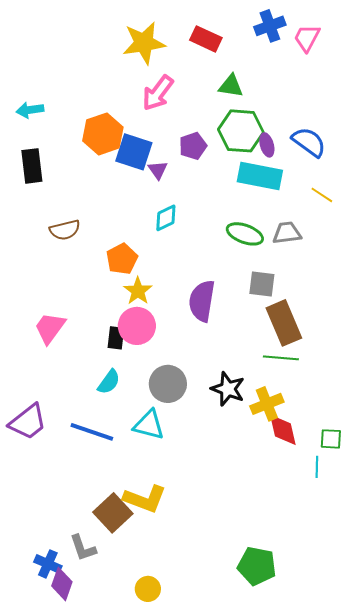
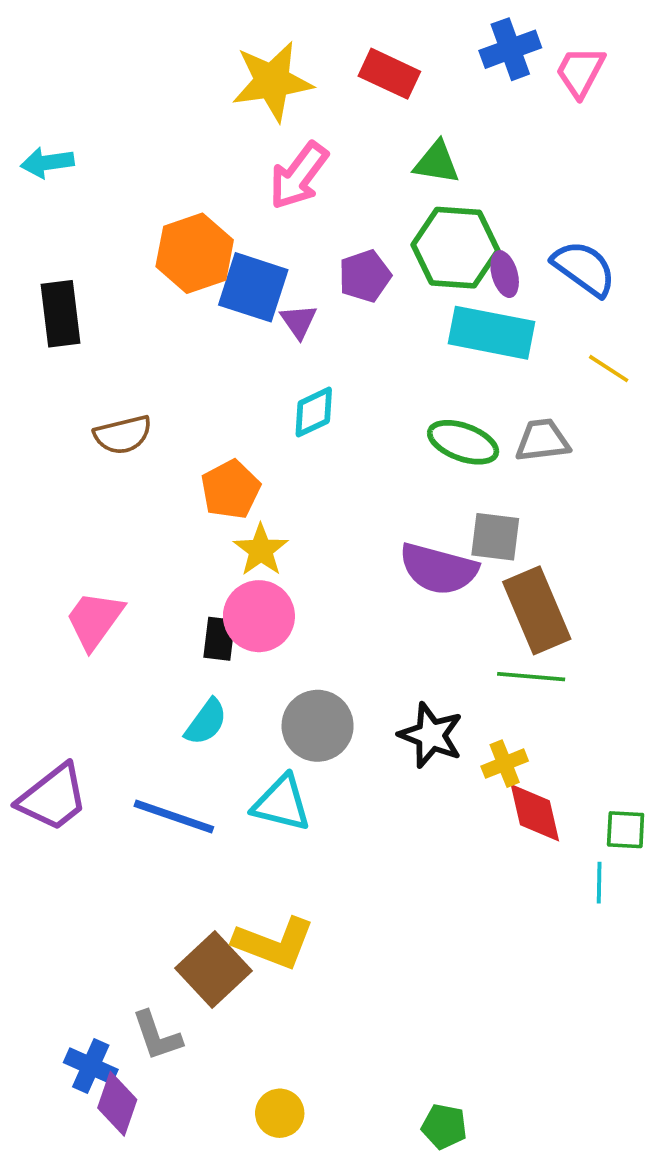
cyan arrow: (30, 110) -> (47, 163), moved
purple semicircle: (202, 301) -> (438, 569), moved, turned -84
yellow cross: (267, 404) -> (505, 764), size x0.7
green pentagon: (257, 566) -> (444, 1126), moved, size x0.6

